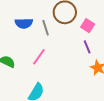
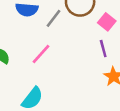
gray line: (46, 28) -> (54, 18), turned 49

